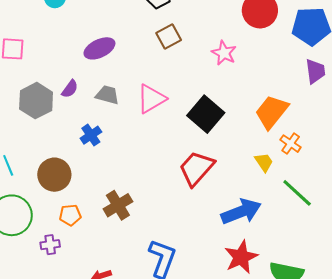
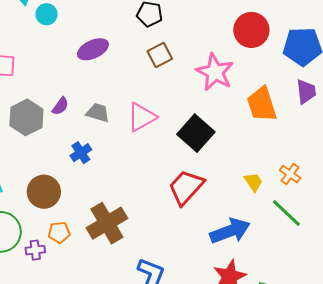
purple ellipse: (99, 48) -> (93, 49), moved
pink star: (224, 53) -> (215, 72), size x1.5
orange trapezoid: (272, 112) -> (262, 104), moved, turned -57
orange cross: (291, 144) -> (290, 174), moved
brown cross: (118, 205) -> (107, 223), size x1.4
purple cross: (50, 245) -> (35, 250), moved

